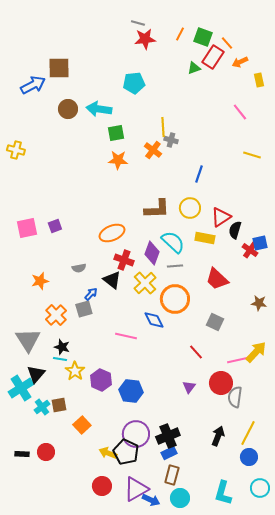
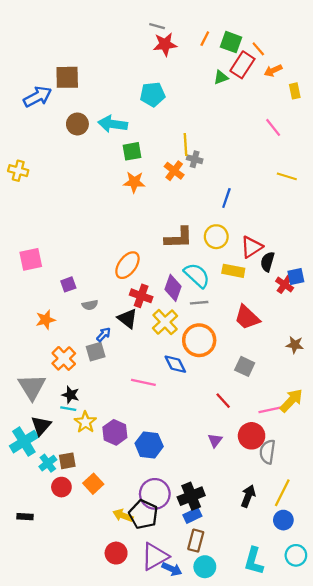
purple square: (55, 226) -> (68, 284), moved
orange ellipse: (112, 233) -> (127, 265), turned -30
red circle: (46, 452) -> (61, 487), moved

